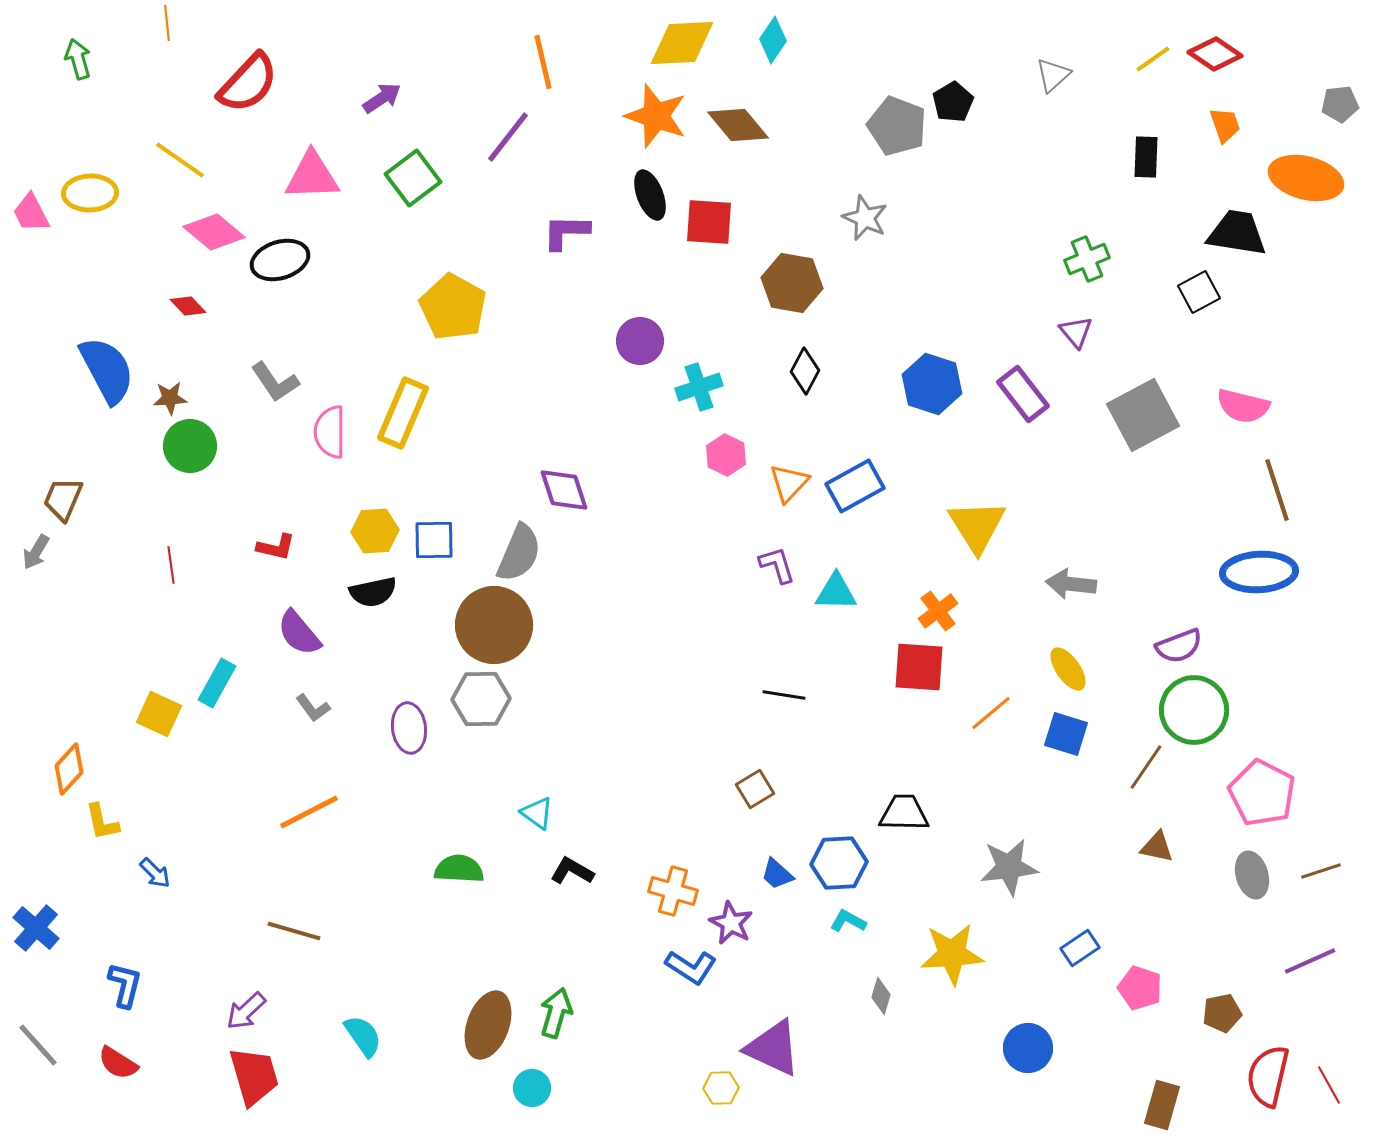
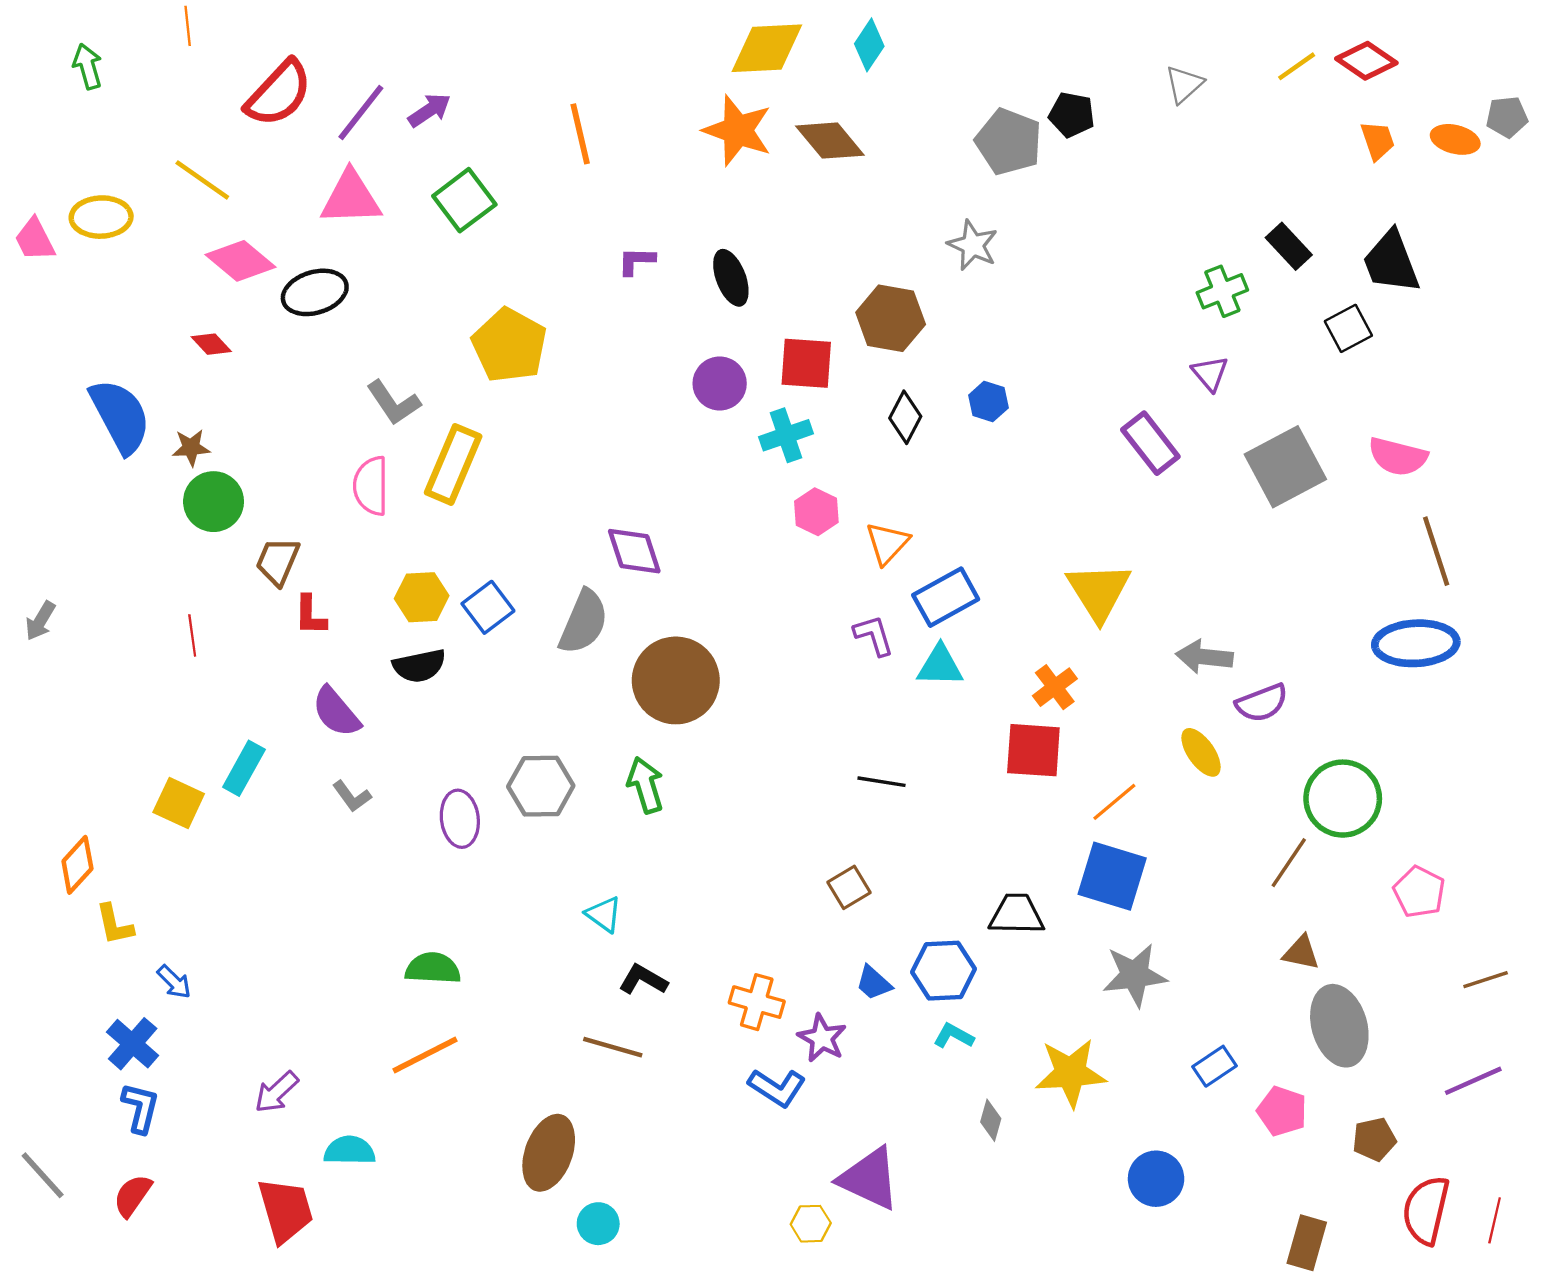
orange line: (543, 62) -> (580, 134), moved
black pentagon: (953, 102) -> (1072, 115), turned -30
purple line: (508, 137) -> (361, 112), moved
black rectangle: (1146, 157) -> (1289, 246), moved, turned -45
orange ellipse: (1306, 178) -> (1455, 139), moved, size x0.6
black ellipse: (650, 195) -> (731, 278), moved
red square: (709, 222) -> (806, 363), moved
purple L-shape: (566, 232) -> (636, 261), size x0.7
black trapezoid: (1237, 233) -> (1391, 262), turned -120
gray L-shape: (275, 382) -> (393, 403), moved
blue hexagon: (932, 384) -> (988, 402), moved, size x0.6
blue rectangle: (855, 486) -> (946, 597), moved
brown trapezoid: (63, 499) -> (278, 561), moved
blue square: (434, 540) -> (488, 607), turned -36
red L-shape: (276, 547) -> (310, 615), turned 78
brown circle: (494, 625) -> (676, 680), moved
purple semicircle: (1179, 646) -> (1262, 703), moved
blue square: (1066, 734) -> (1112, 876), moved, size x1.4
pink pentagon: (1262, 793) -> (1419, 892), size x0.7
orange line: (309, 812) -> (425, 1055), moved
green semicircle: (459, 869) -> (433, 968), moved
gray ellipse: (1252, 875) -> (1339, 1026), moved, size x1.5
blue cross: (36, 928) -> (133, 1044), moved
brown line: (294, 931) -> (613, 1047), moved
purple arrow: (246, 1011) -> (277, 1092), moved
green arrow: (556, 1013) -> (645, 785), moved, turned -33
cyan semicircle: (363, 1036) -> (350, 1151), moved, turned -54
red semicircle: (118, 1063) -> (133, 1196), turned 93
red line: (1329, 1085) -> (1495, 1220), turned 42

